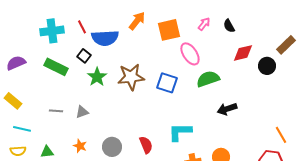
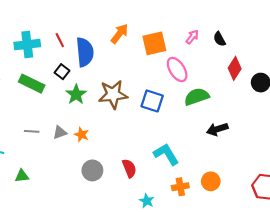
blue semicircle: (105, 38) -> (85, 52), turned -92
red diamond: (243, 53) -> (235, 68), turned -45
cyan L-shape: (180, 132) -> (166, 154), turned 60
orange star: (80, 146) -> (82, 135), moved

